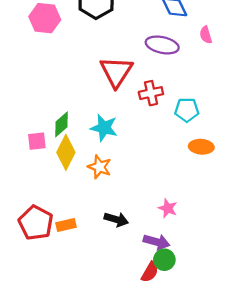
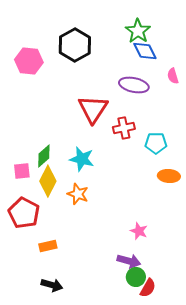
black arrow: (116, 219) -> (52, 285), moved
red pentagon: (36, 223) -> (24, 213), moved
red semicircle: (150, 272) -> (148, 288), moved

